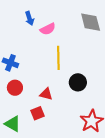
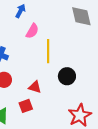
blue arrow: (30, 18) -> (20, 11), turned -136
pink semicircle: (48, 29) -> (32, 31), moved, turned -35

